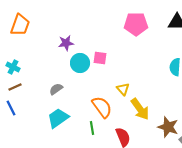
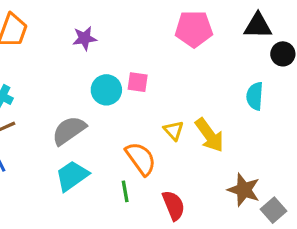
purple star: (66, 43) -> (85, 38), moved
gray semicircle: (56, 89) -> (69, 130), size x1.6
yellow arrow: (140, 109) -> (209, 135), moved

